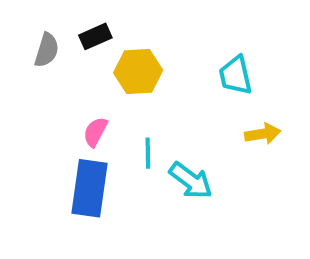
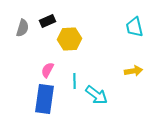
cyan trapezoid: (235, 75) -> (134, 27), moved

